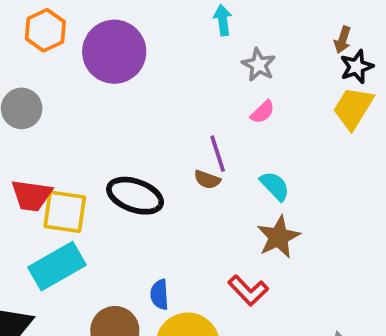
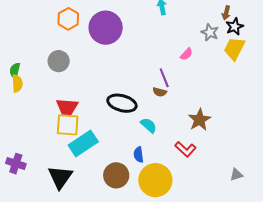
gray star: (259, 65) -> (210, 32), moved
cyan semicircle: (275, 186) -> (149, 125), moved
yellow square: (65, 212) -> (68, 125), moved

